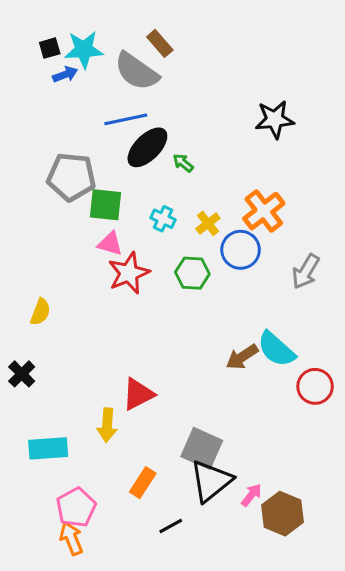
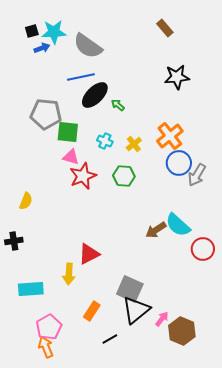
brown rectangle: (160, 43) -> (165, 28), moved
blue circle: (241, 250) -> (179, 163), moved
black cross: (22, 374) -> (14, 241), turned 36

